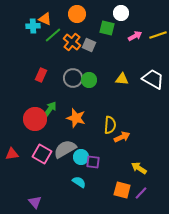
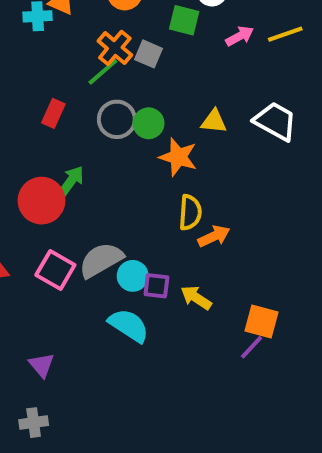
green line: (53, 35) -> (103, 72), moved
orange star: (76, 118) -> (178, 157), moved
yellow arrow: (139, 168) -> (196, 298), moved
cyan semicircle: (79, 182) -> (129, 325), size x1.5
orange square: (122, 190) -> (261, 321), moved

